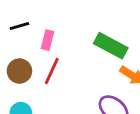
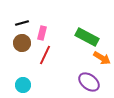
brown circle: (19, 71) -> (22, 43), moved

